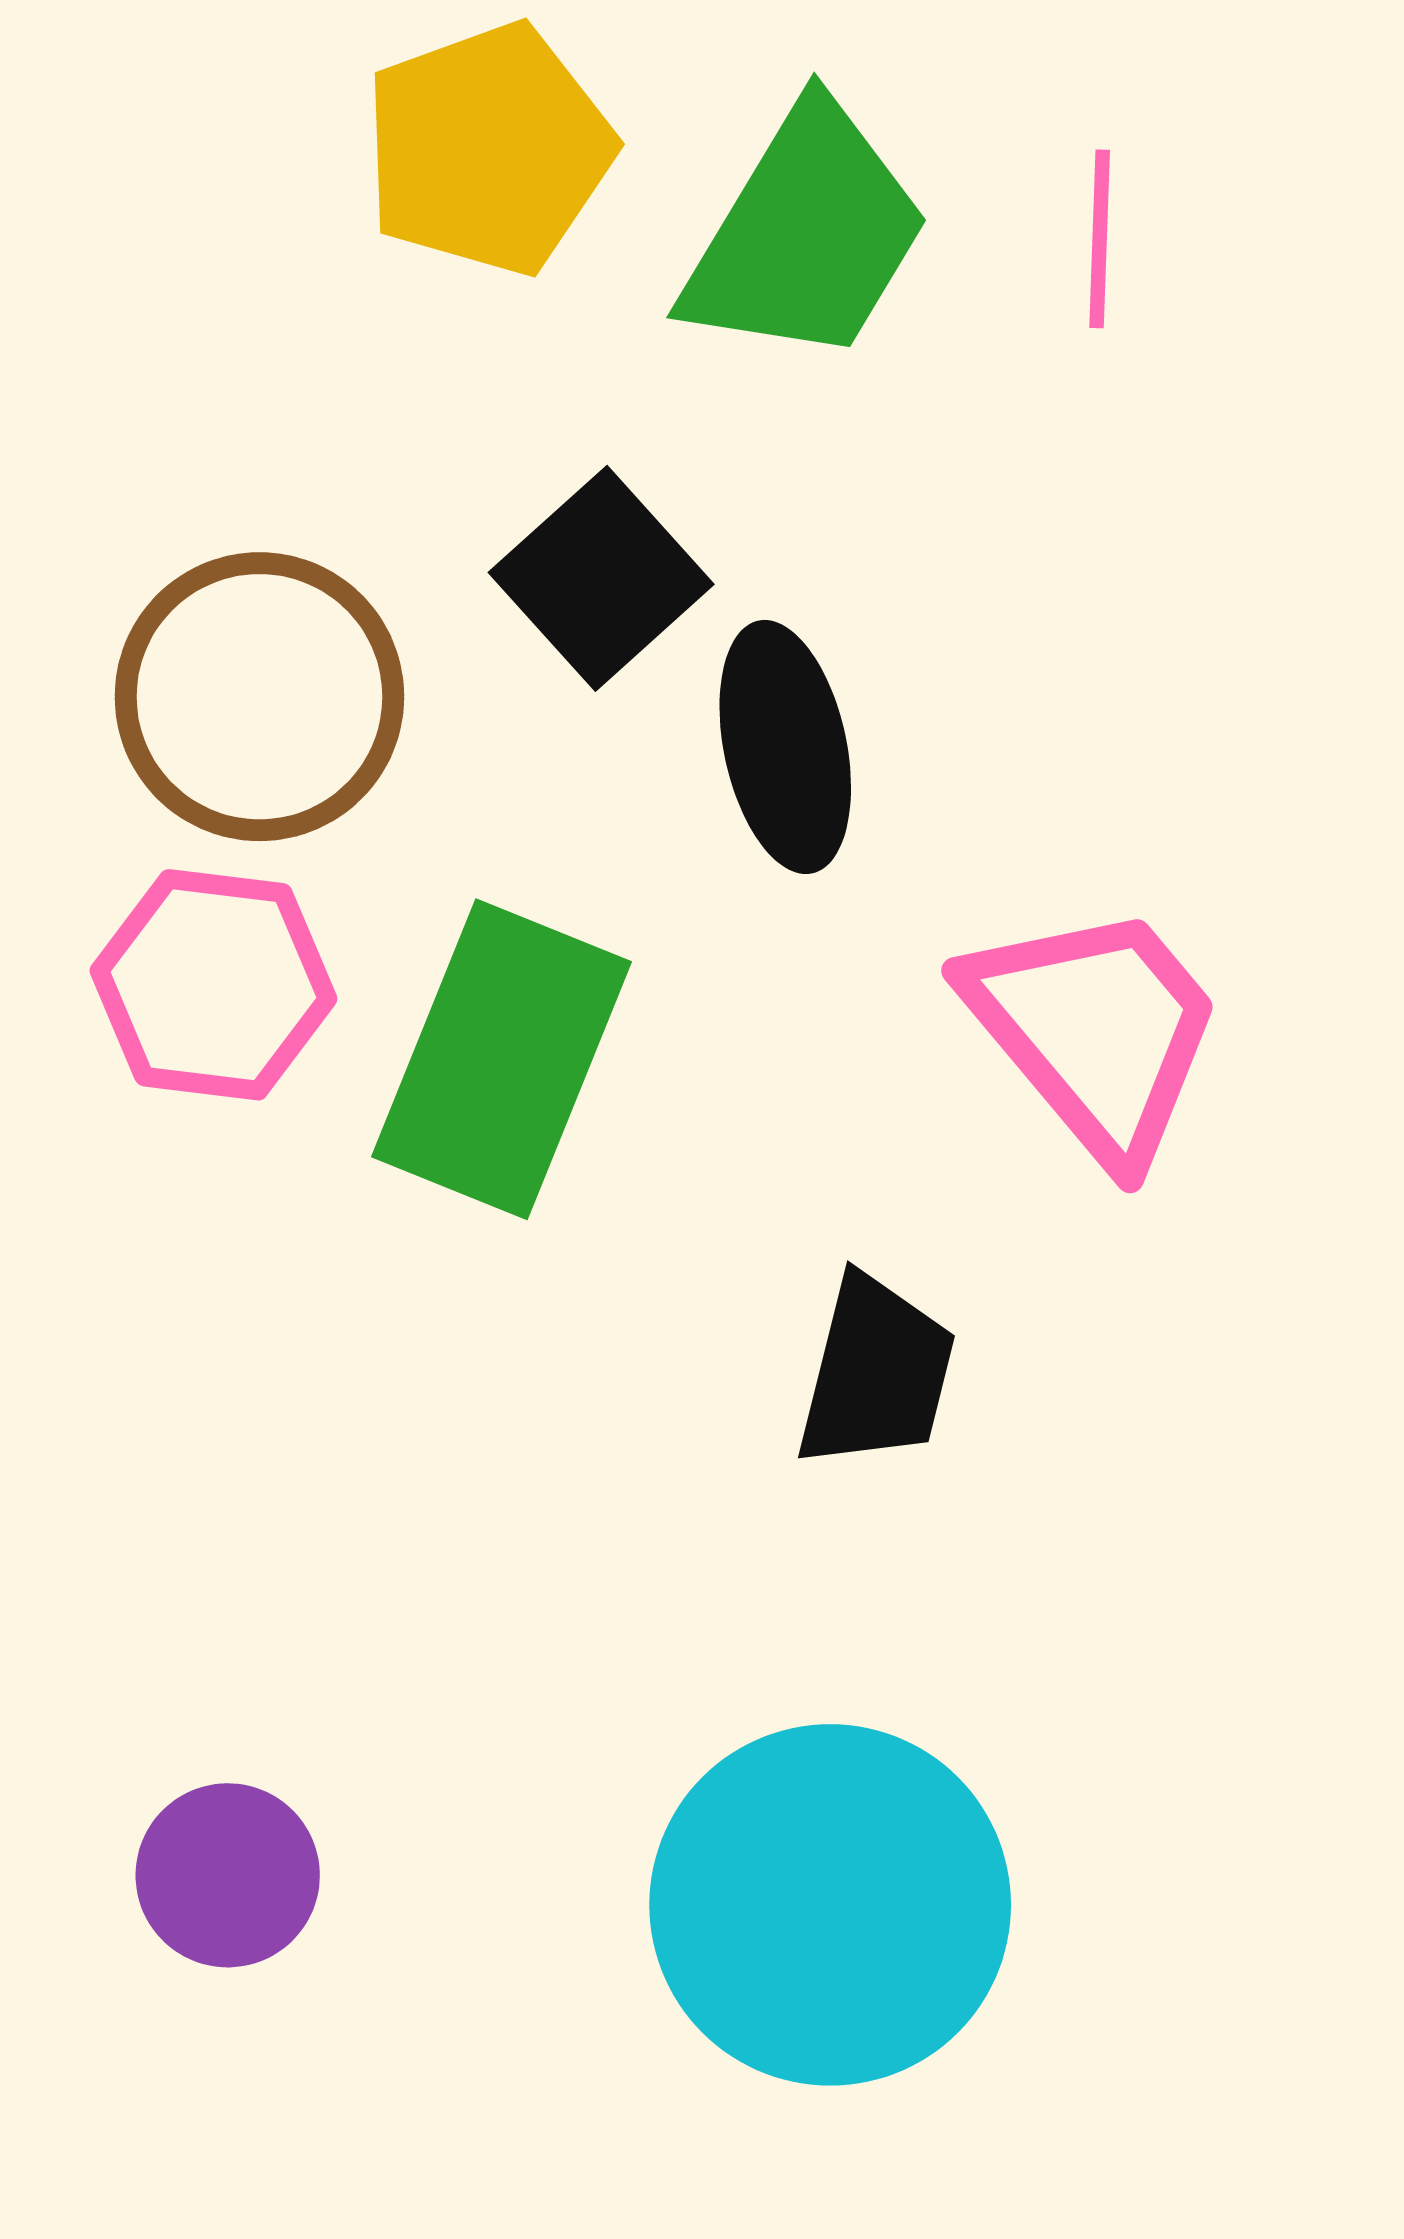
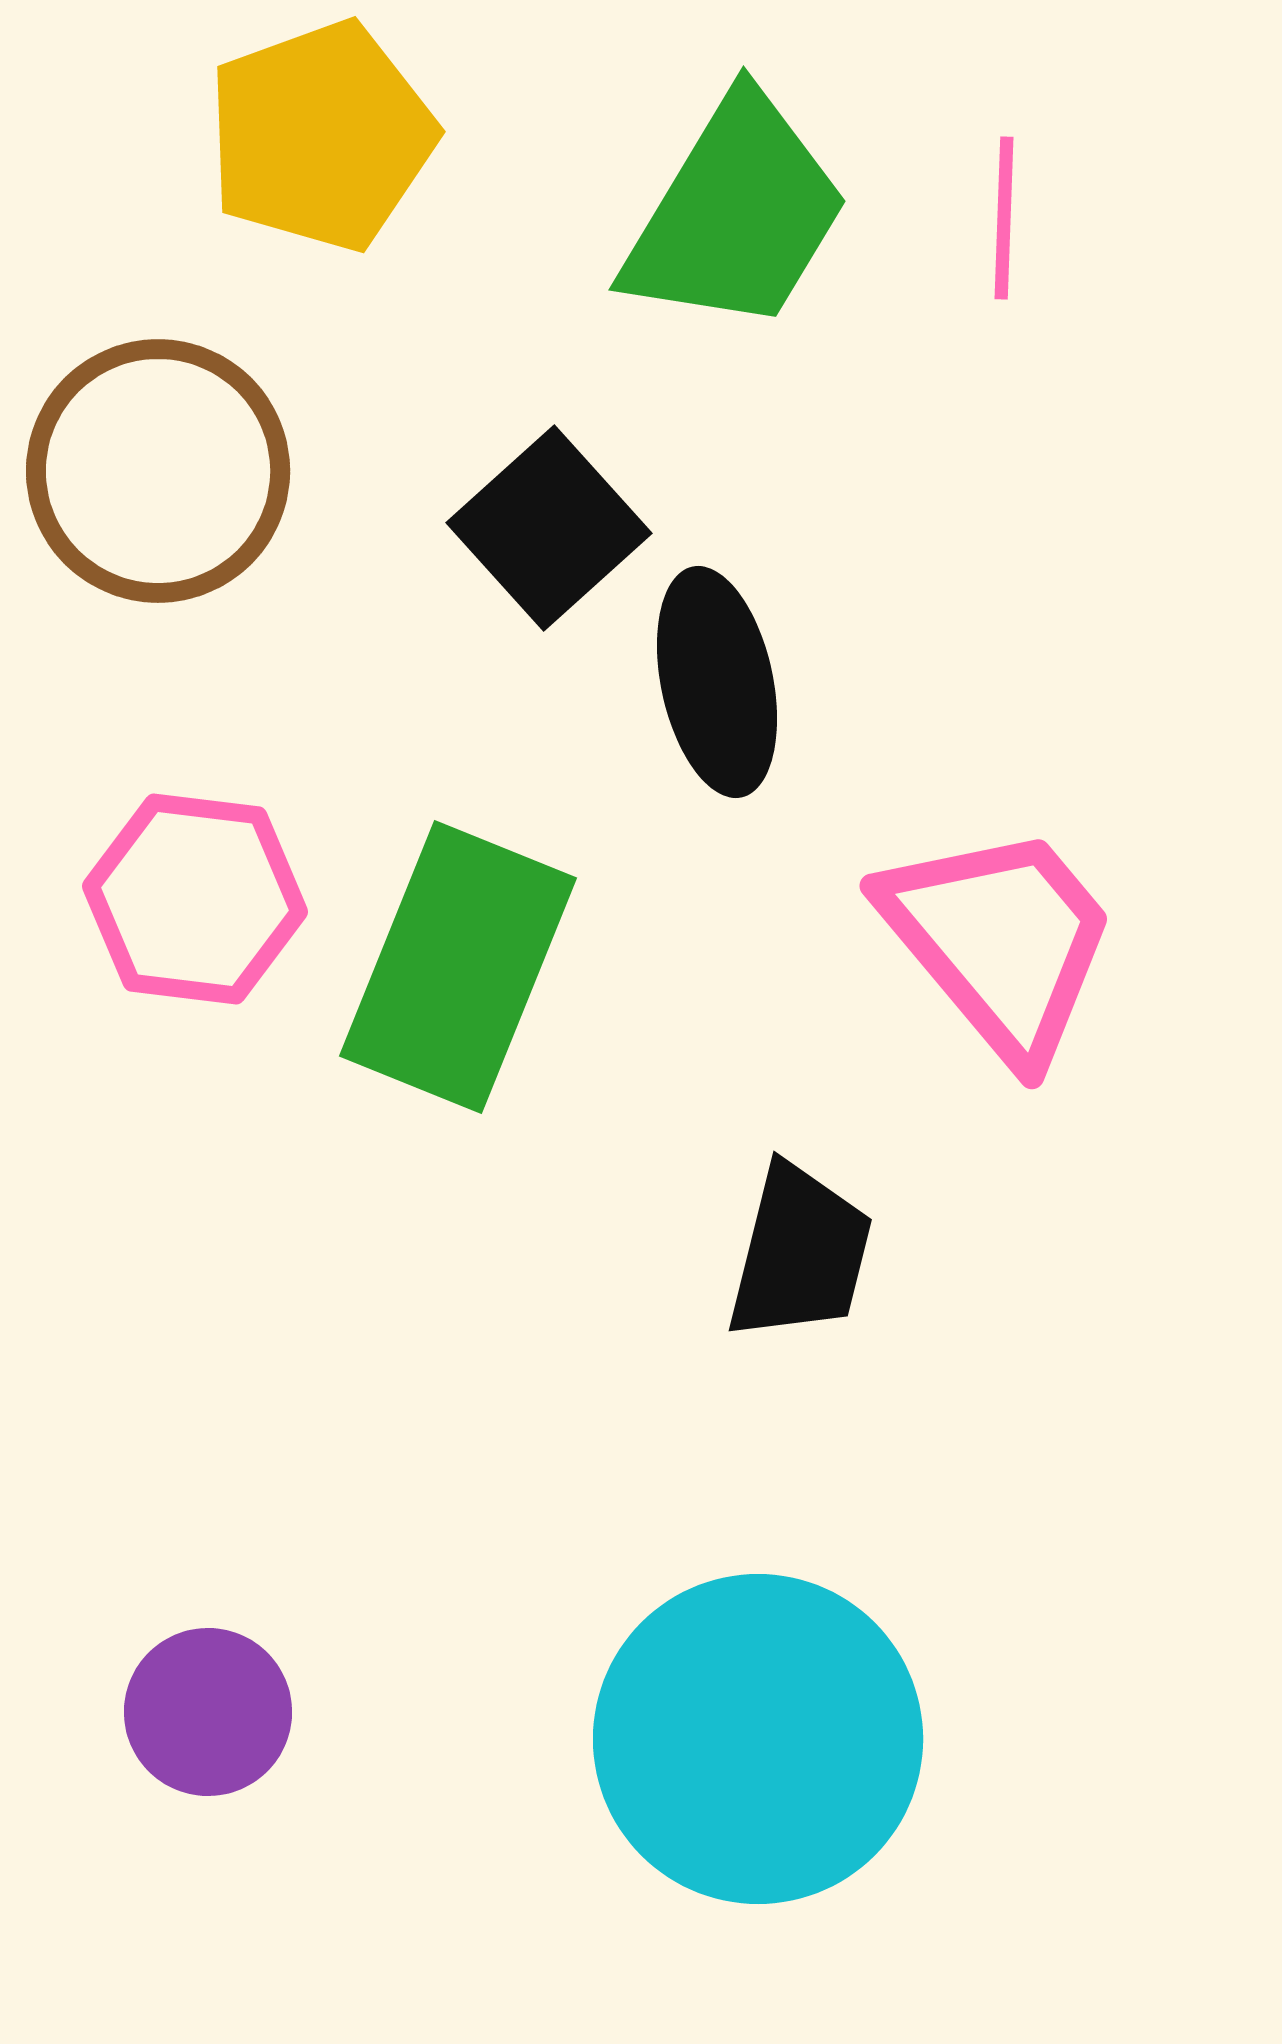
yellow pentagon: (488, 149) -> (321, 136), moved
brown circle: (259, 697) -> (158, 471), moved

